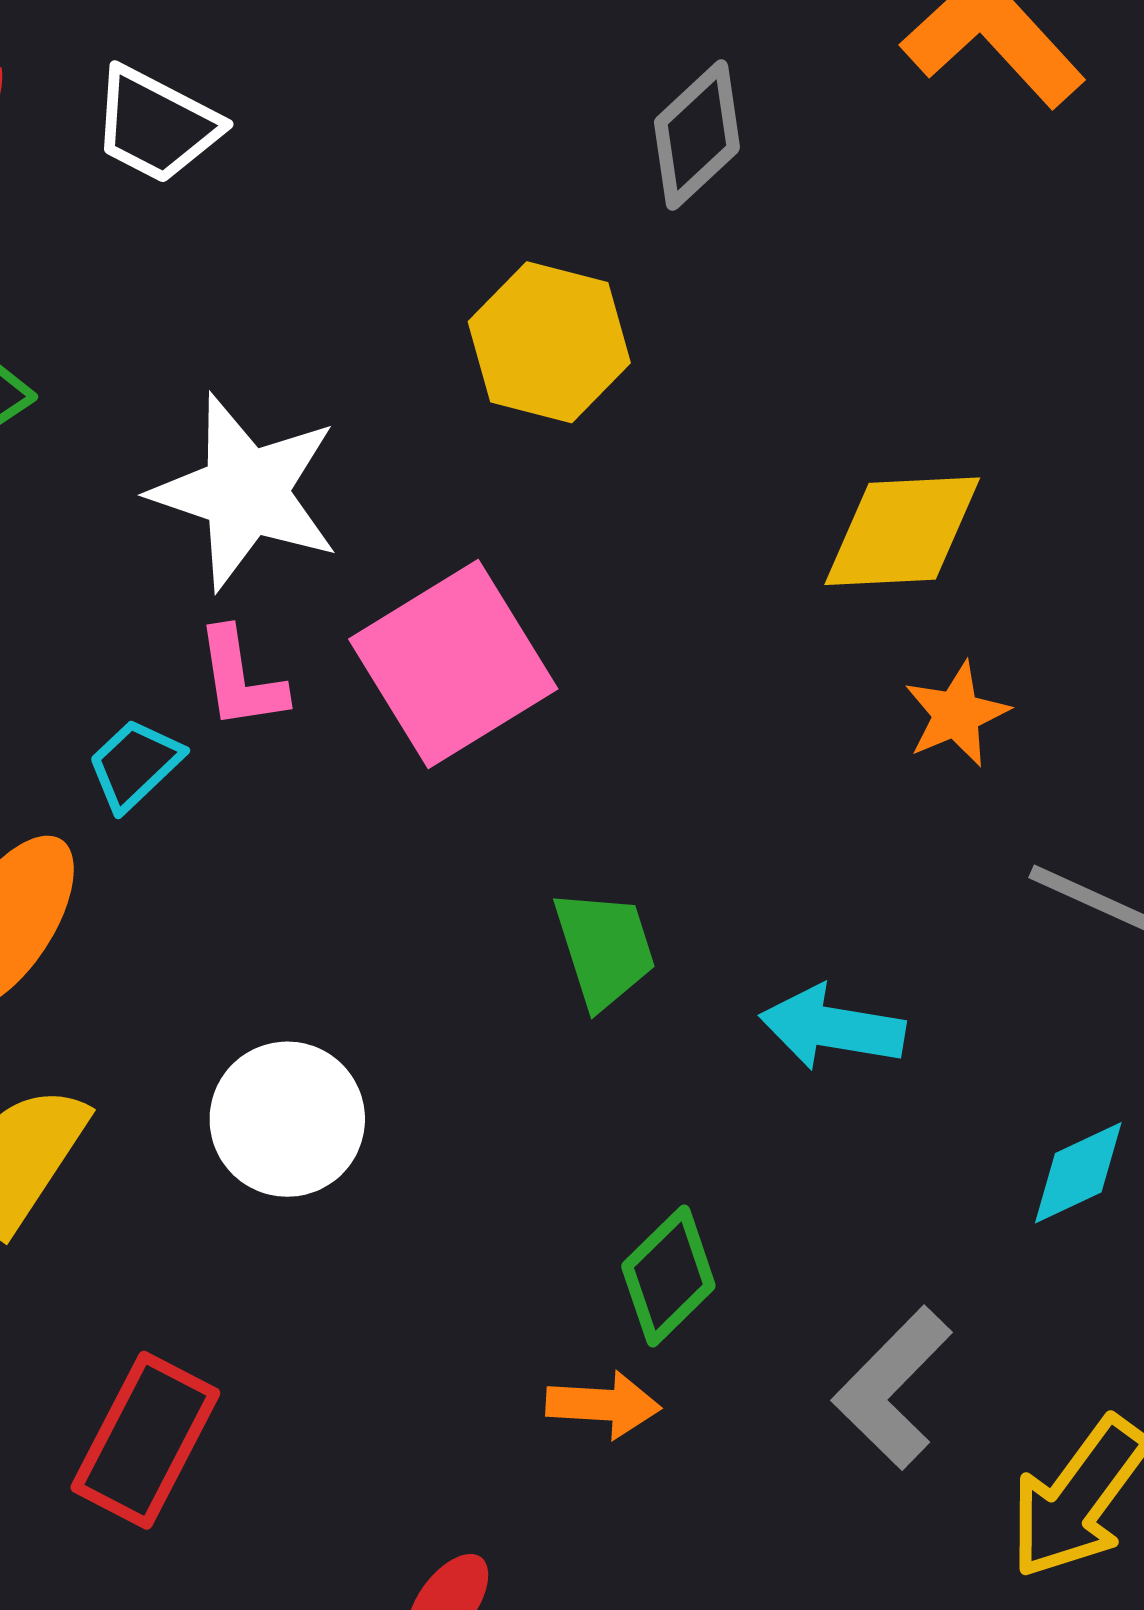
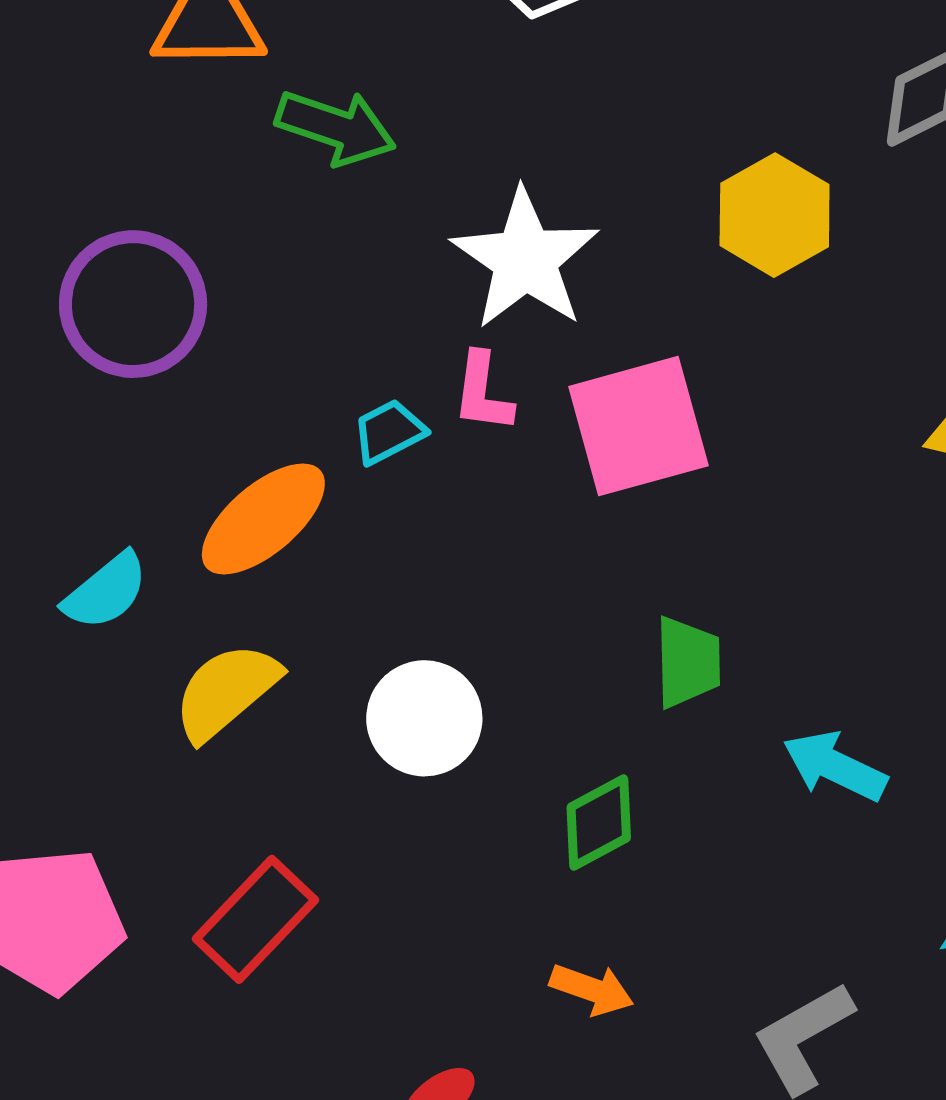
green diamond: (668, 1276) -> (599, 823), moved

